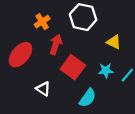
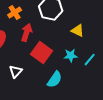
white triangle: (43, 89) -> (16, 72), turned 40

